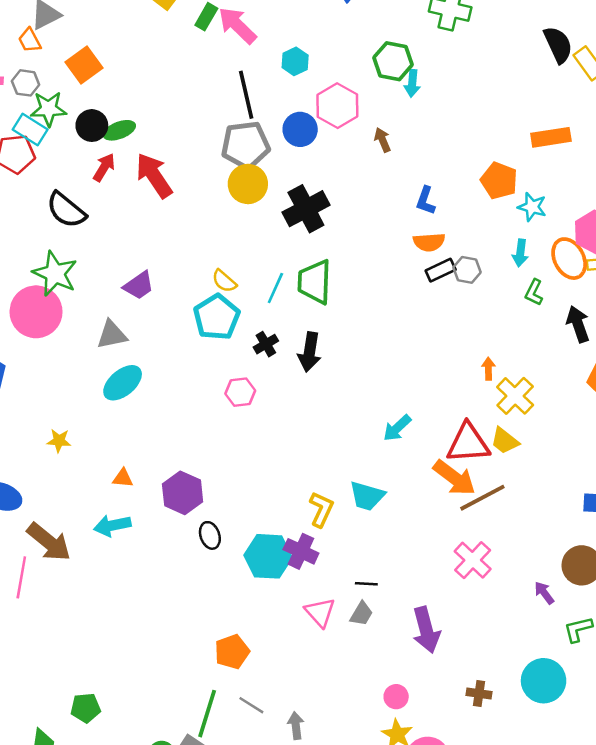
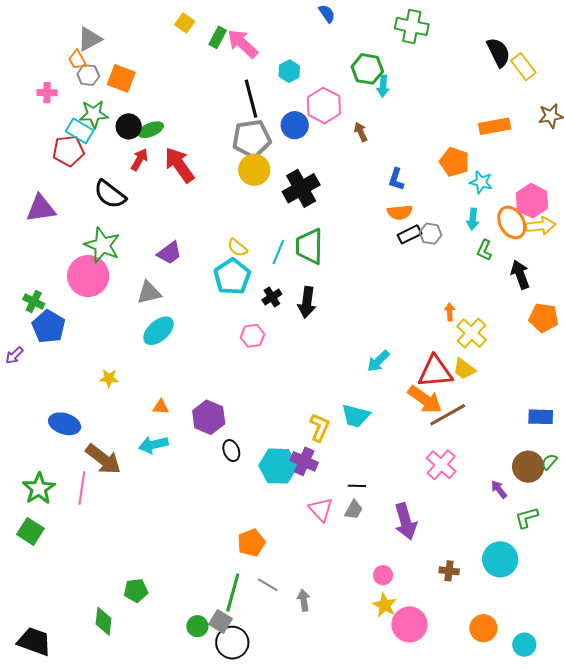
orange square: (84, 65) -> (121, 78), turned -32
gray hexagon: (26, 83) -> (88, 75), moved

